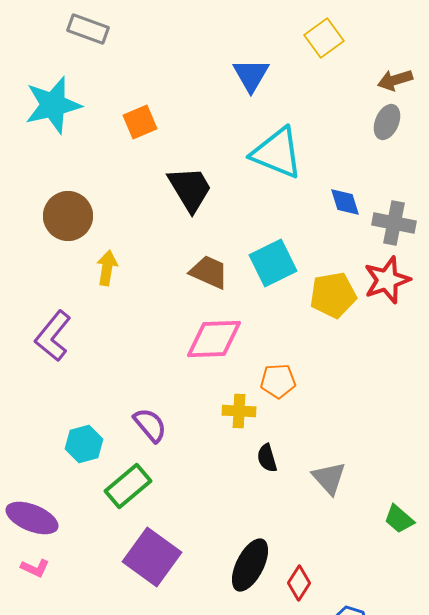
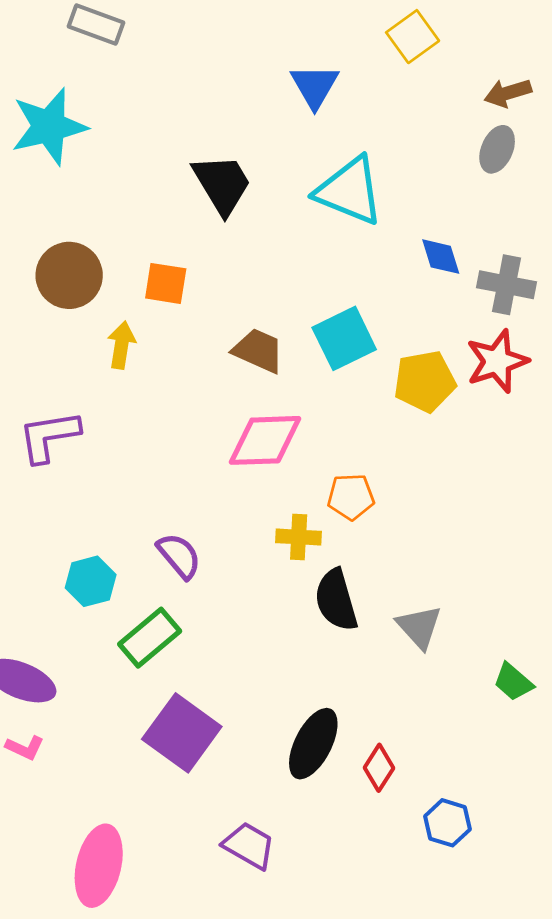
orange square: (140, 122) -> (166, 283), moved, turned 32
black trapezoid: (190, 189) -> (222, 184), moved
purple L-shape: (53, 336) -> (49, 436), turned 42
black semicircle: (267, 458) -> (336, 600), size x1.6

